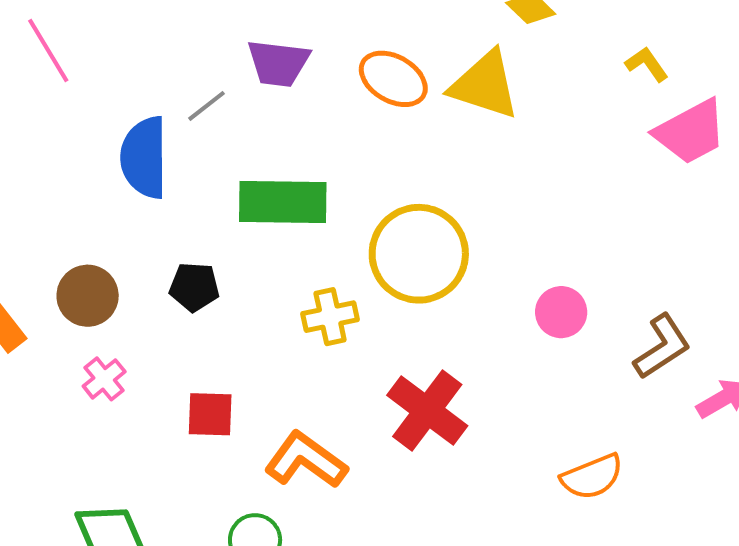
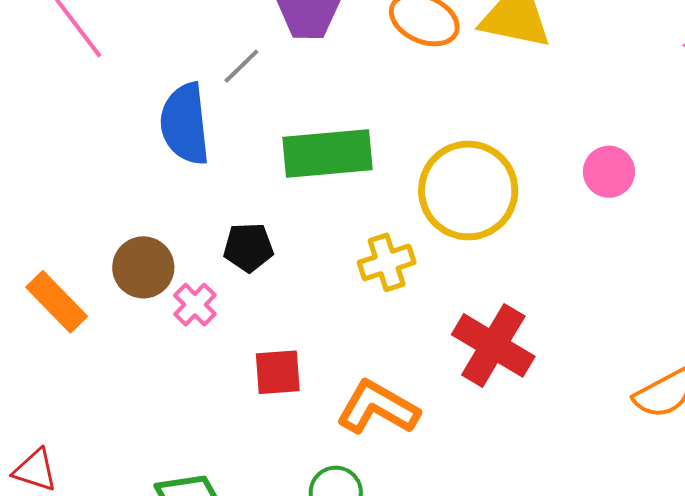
pink circle: (561, 312) -> (609, 172), moved
pink cross: (104, 379) -> (195, 305), moved

